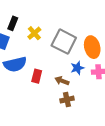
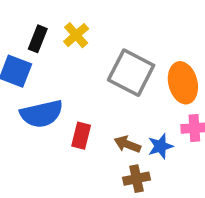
yellow cross: (34, 33) -> (76, 35), moved
blue star: (77, 68) -> (160, 146), moved

